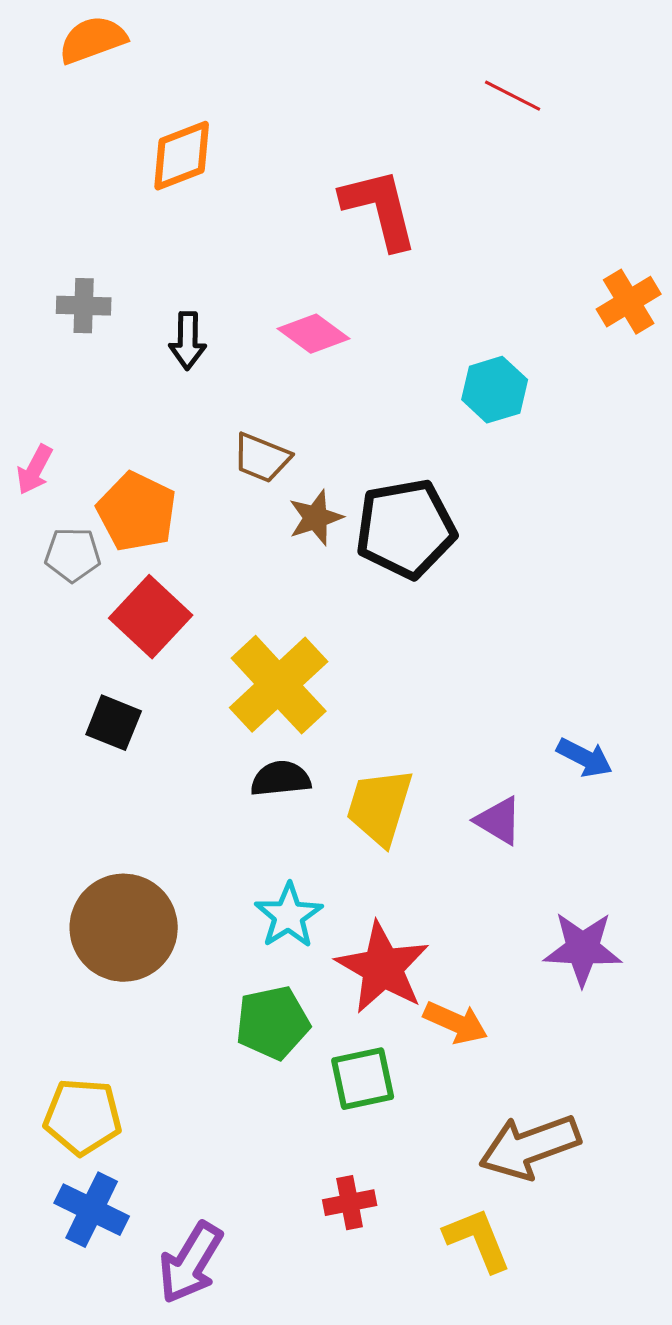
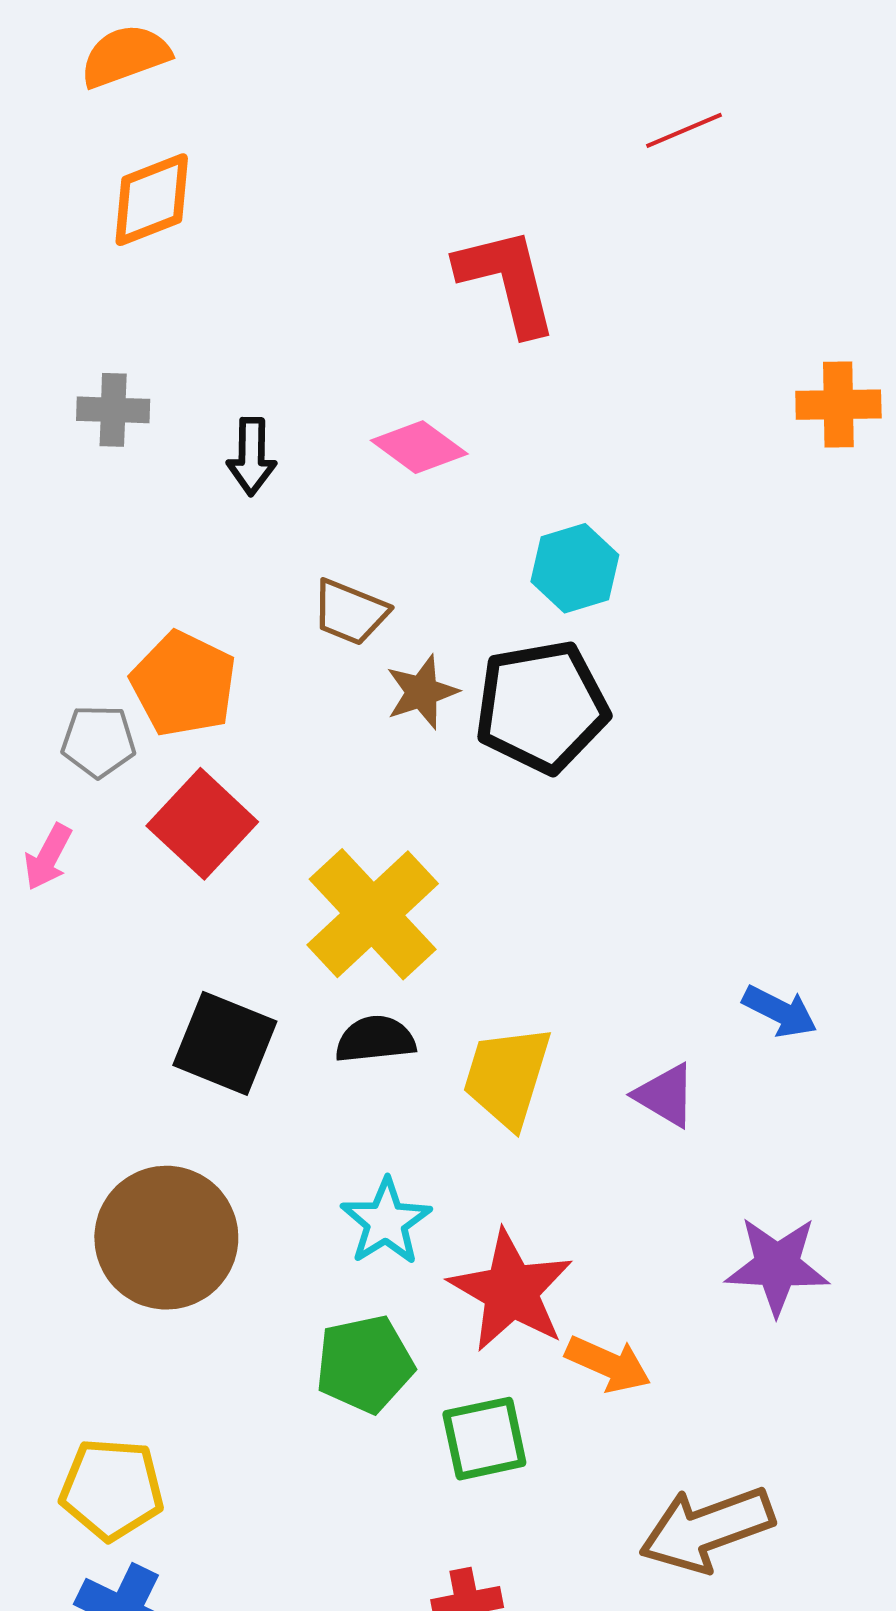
red line: (513, 96) -> (684, 130), turned -50
orange diamond: (182, 156) -> (152, 200), moved
orange cross: (629, 302) -> (838, 405), turned 30
cyan hexagon: (495, 390) -> (575, 568), moved
pink arrow: (35, 470) -> (48, 857), moved
black square: (114, 723) -> (225, 1043), moved, size x1.4

